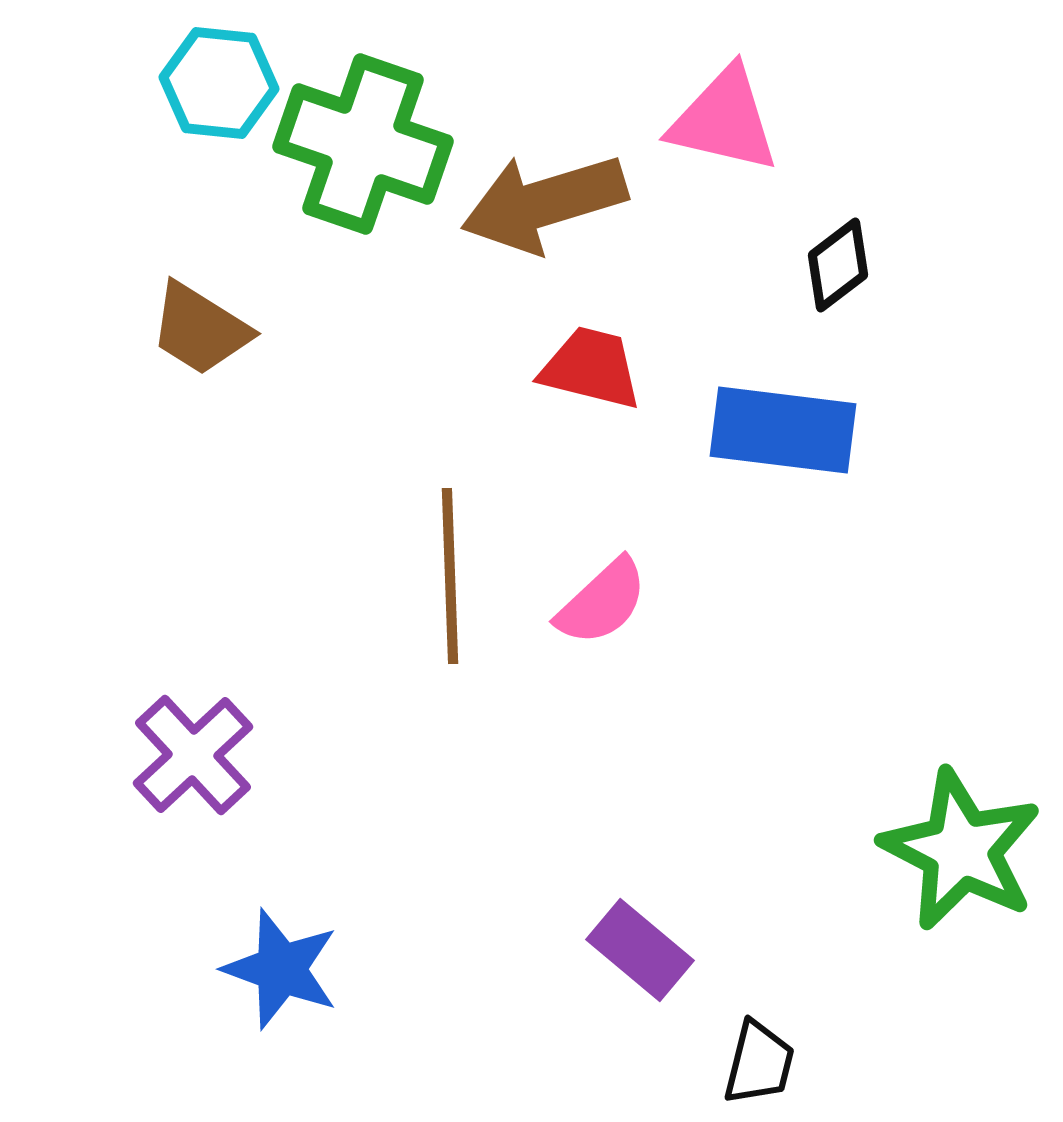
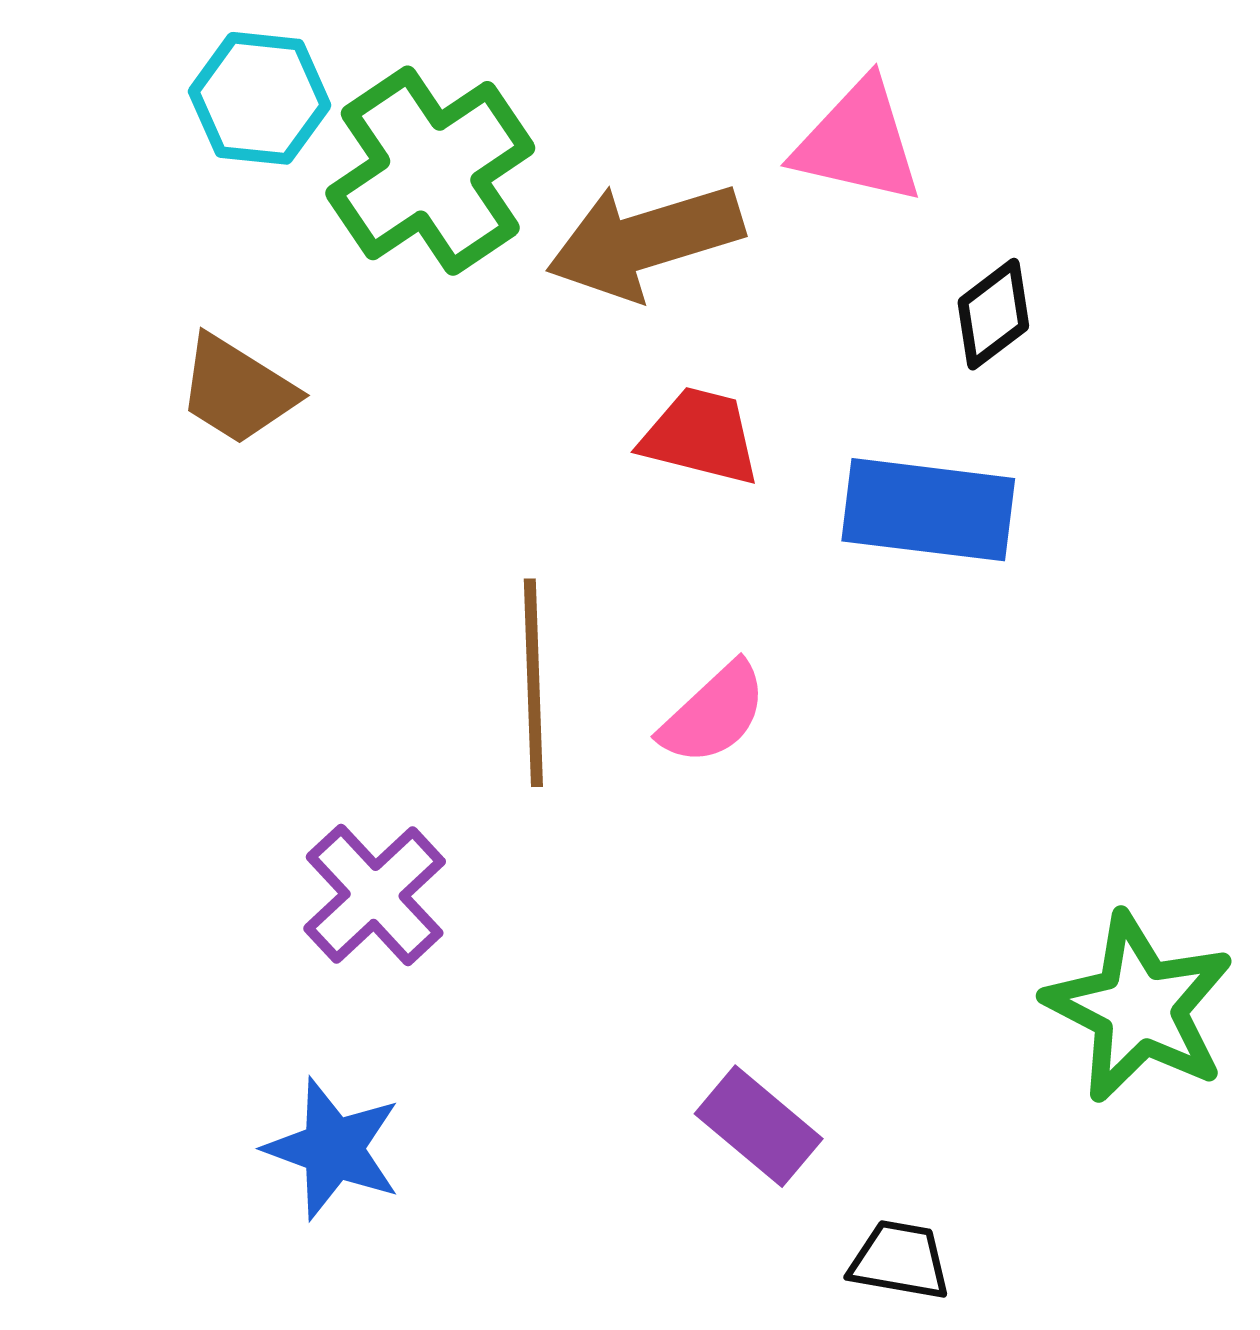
green cross: (363, 144) -> (430, 171), turned 37
purple cross: (193, 755) -> (375, 895), moved
black trapezoid: (759, 1063) -> (900, 1260), turned -94

